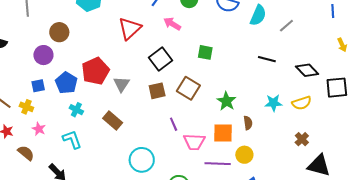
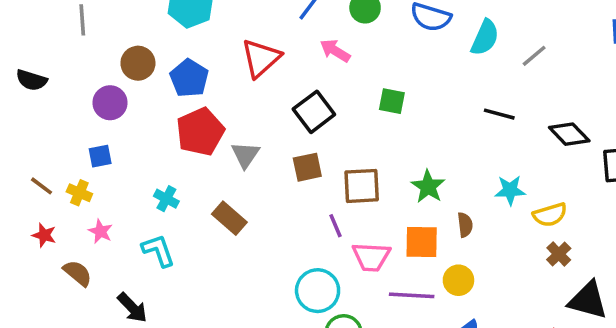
blue pentagon: (66, 83) -> (189, 78), moved
brown square: (188, 88) -> (362, 186), moved, turned -35
yellow semicircle: (302, 103) -> (550, 215), moved
cyan circle: (142, 160) -> (318, 291), moved

